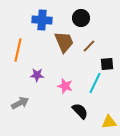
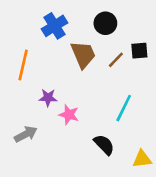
blue cross: (42, 20) -> (55, 26), turned -36
black square: (107, 64) -> (139, 51), moved
pink star: (65, 86) -> (69, 115), moved

